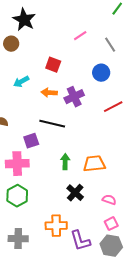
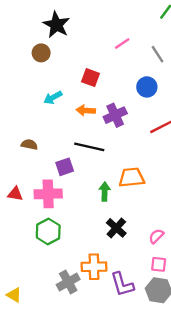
orange trapezoid: (94, 164) -> (132, 177), moved
pink semicircle: (109, 200) -> (156, 236), turned -64
pink square: (111, 224) -> (159, 264), turned 32
gray cross: (18, 239) -> (68, 282), moved, turned -30

